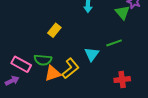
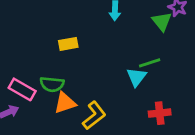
yellow rectangle: (54, 30) -> (68, 44), turned 40
cyan triangle: (92, 54) -> (136, 77), moved
yellow L-shape: (70, 68) -> (94, 115), moved

